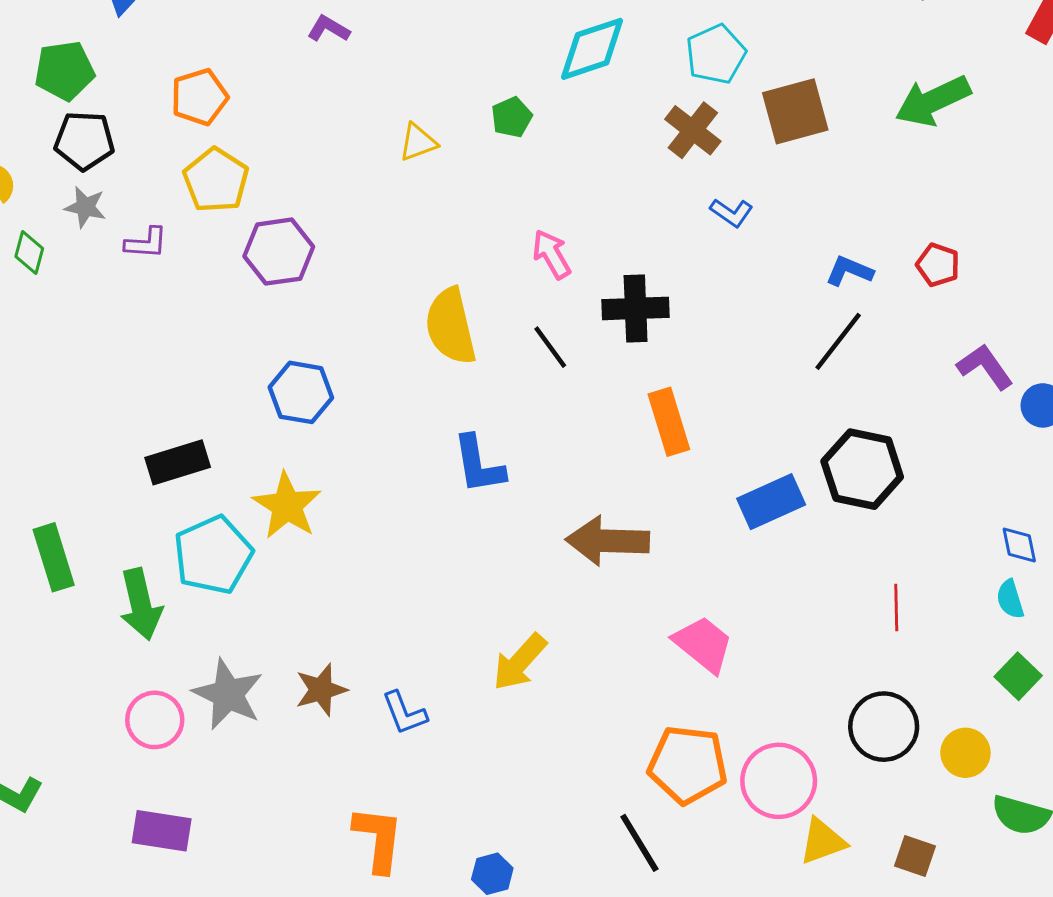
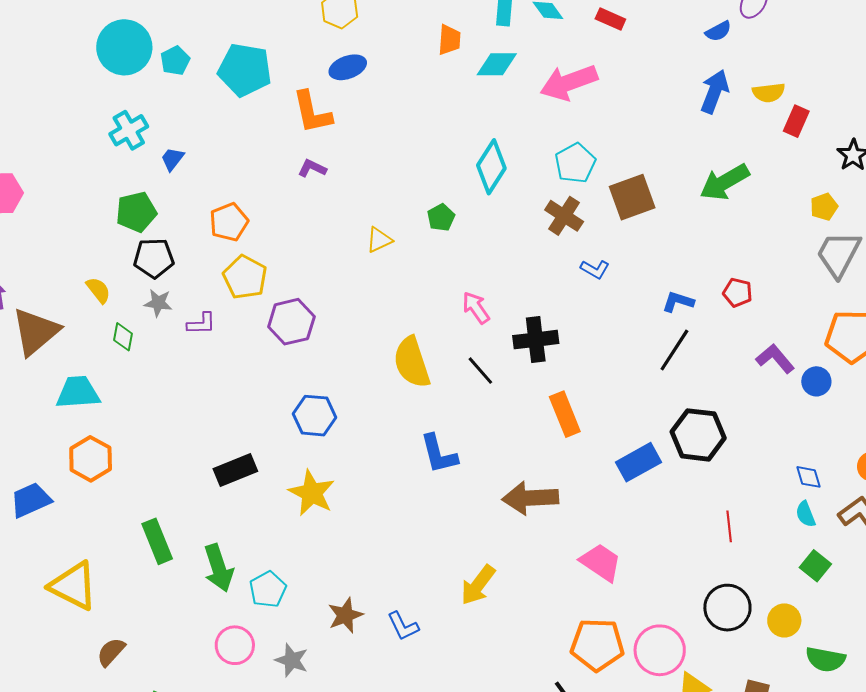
cyan diamond: (592, 49) -> (491, 167), turned -34
cyan pentagon: (213, 555) -> (268, 589), moved, size x0.7
gray star: (228, 694) -> (292, 660), moved, size x0.7

